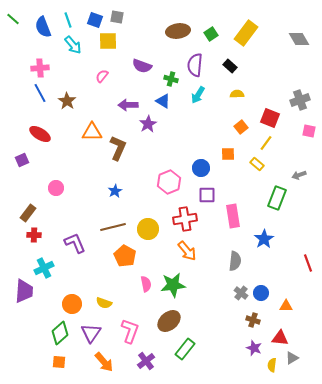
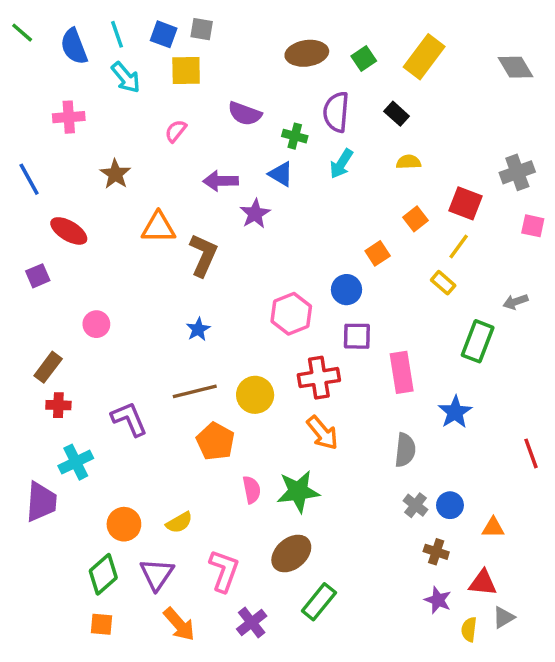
blue line: (40, 93) -> (29, 179), moved
orange square: (228, 154) -> (378, 253), moved, turned -32
yellow semicircle: (104, 303) -> (179, 522), turned -49

